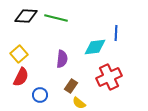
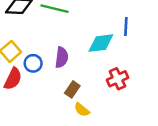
red cross: (109, 77) -> (118, 79), size x0.7
blue circle: (40, 95) -> (33, 63), moved

